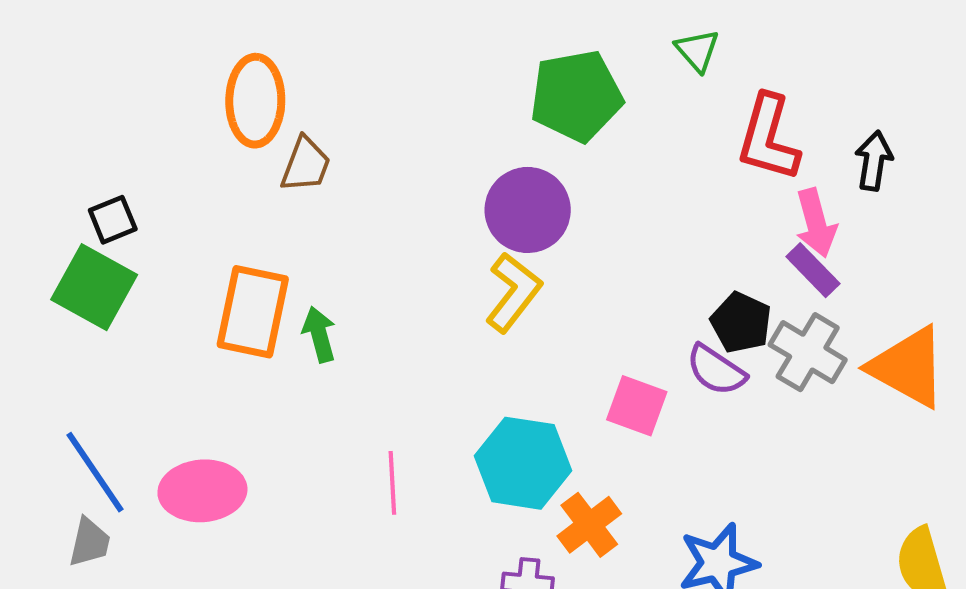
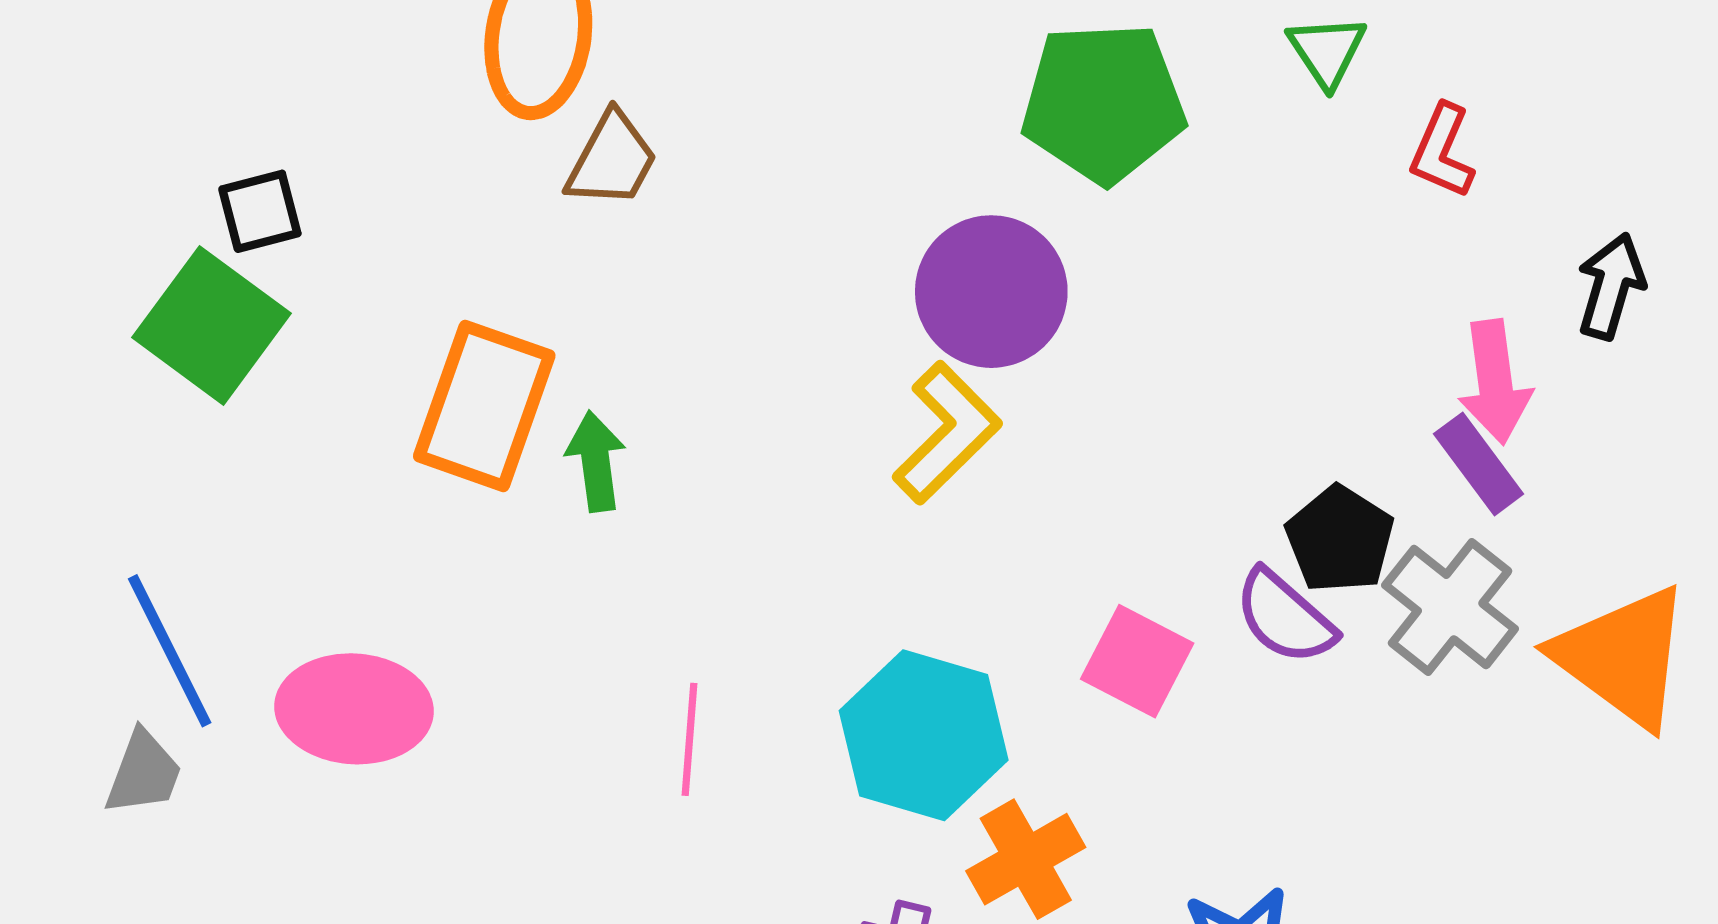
red L-shape: (768, 138) -> (1442, 151), moved, size x0.6

